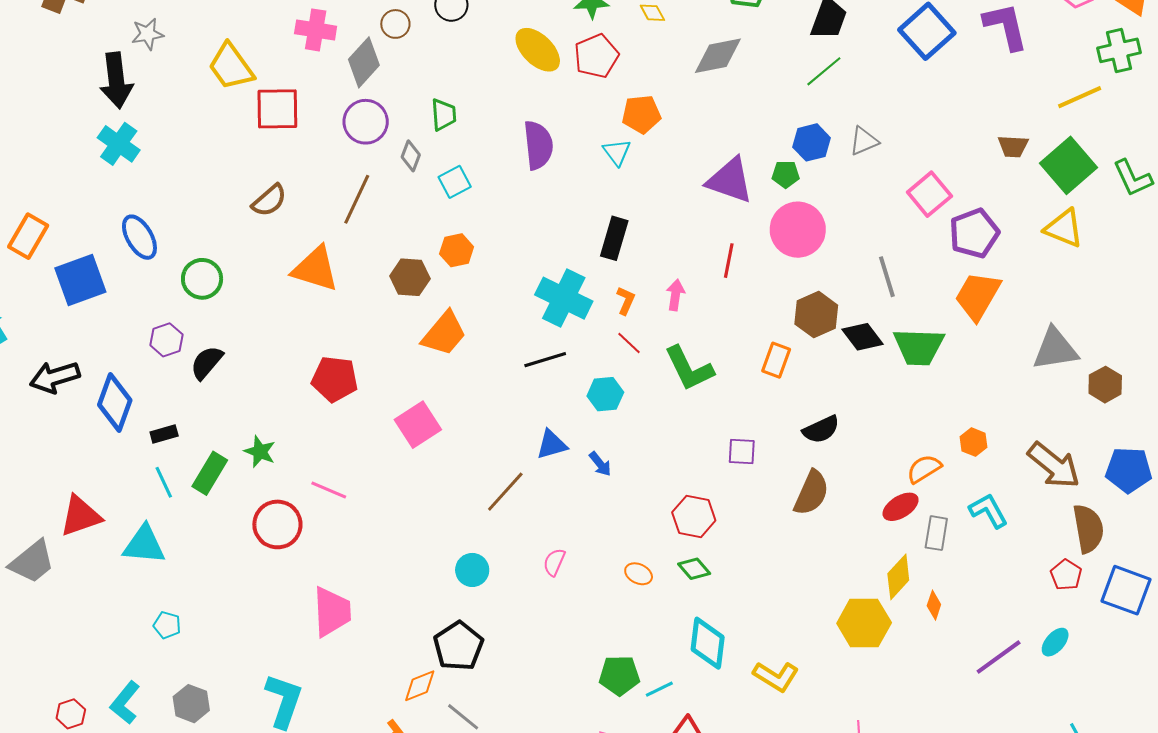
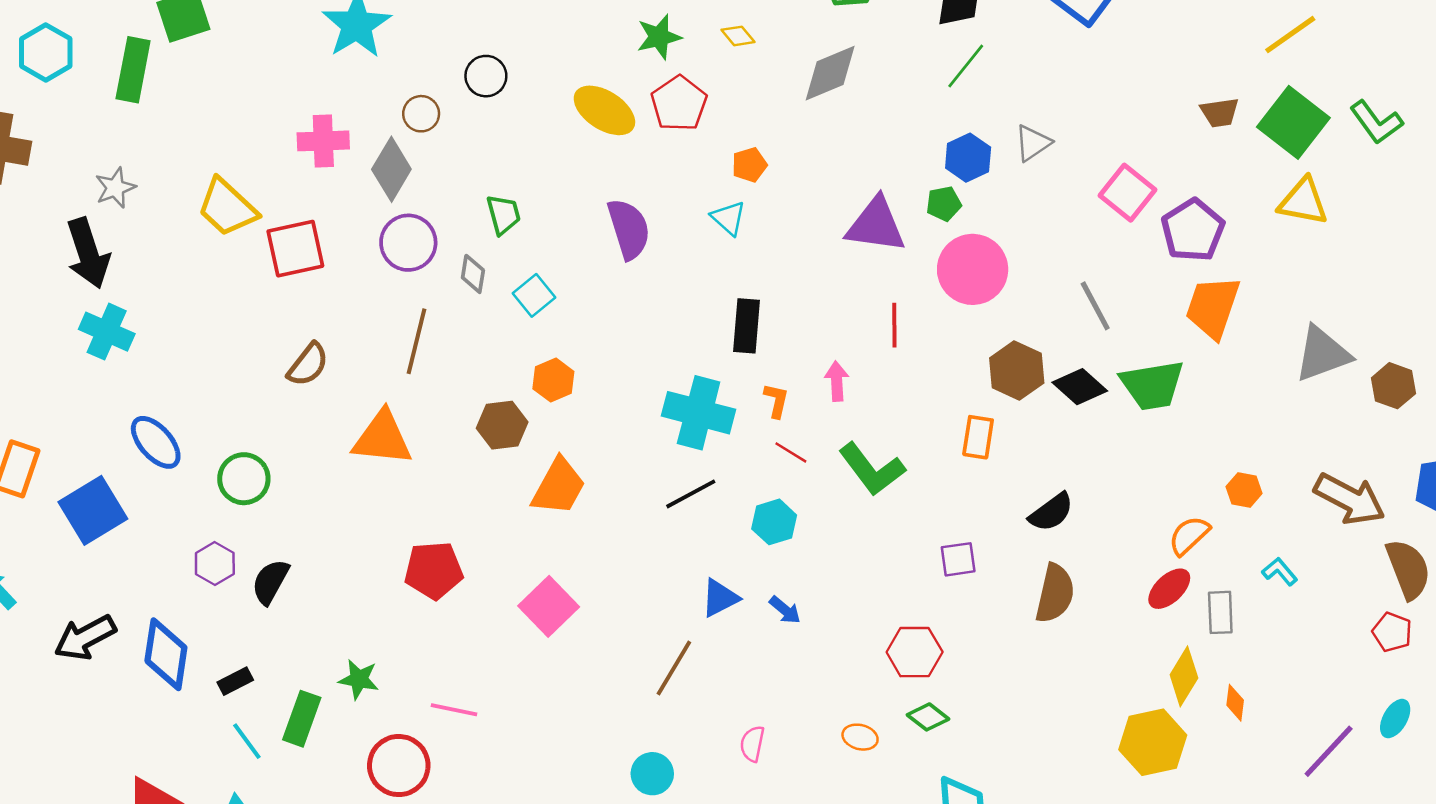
orange pentagon: (641, 114) -> (749, 165), size x0.7
cyan L-shape: (989, 511) -> (1280, 572), size x0.7

